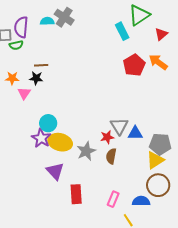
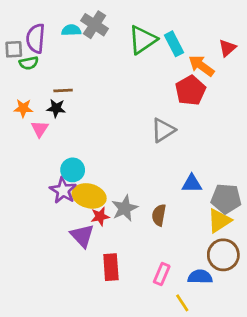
green triangle: (139, 15) -> (142, 40), moved
orange arrow: (158, 62) -> (201, 66), moved
gray triangle: (119, 126) -> (163, 130), moved, turned 30
red star: (107, 137) -> (100, 216), moved

